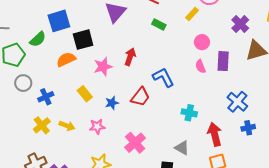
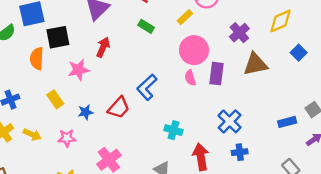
pink circle: (202, 42) -> (194, 50), size x1.6
red arrow: (130, 57) -> (103, 47), moved
orange semicircle: (66, 59) -> (37, 59), turned -66
blue L-shape: (163, 77) -> (147, 87), turned -110

